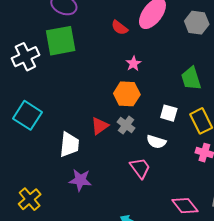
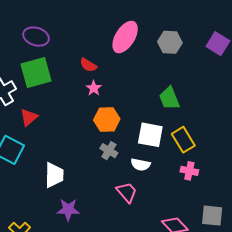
red semicircle: (120, 28) -> (88, 65), moved
pink star: (133, 64) -> (94, 88), moved
white square: (169, 113) -> (150, 135), size x1.5
red triangle: (100, 126) -> (29, 117), moved

